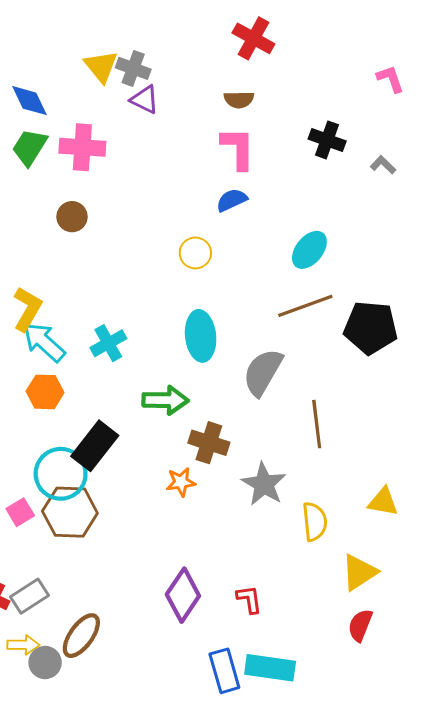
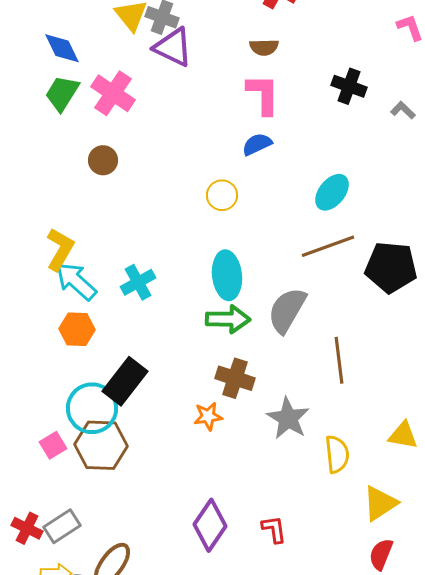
purple triangle: (145, 100) -> (173, 47), size x1.4
pink cross: (82, 147) -> (113, 93), turned 30
green arrow: (165, 400) -> (228, 319), moved

